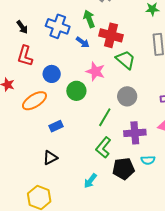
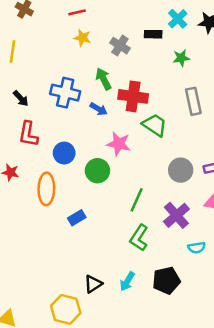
gray circle: (127, 96) -> (181, 170), moved
orange ellipse: (34, 101) -> (46, 189), turned -50
purple cross: (135, 133) -> (176, 215), turned -30
black triangle: (50, 158) -> (93, 284), moved
black pentagon: (123, 169) -> (166, 280), moved

